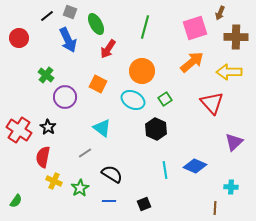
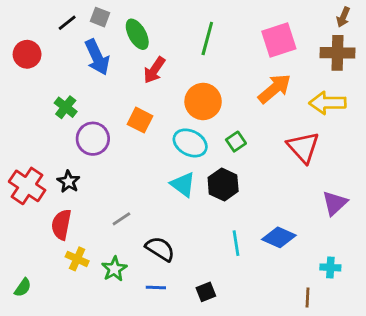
brown arrow: (220, 13) -> (343, 17), moved
cyan triangle: (102, 128) -> (183, 184), moved

